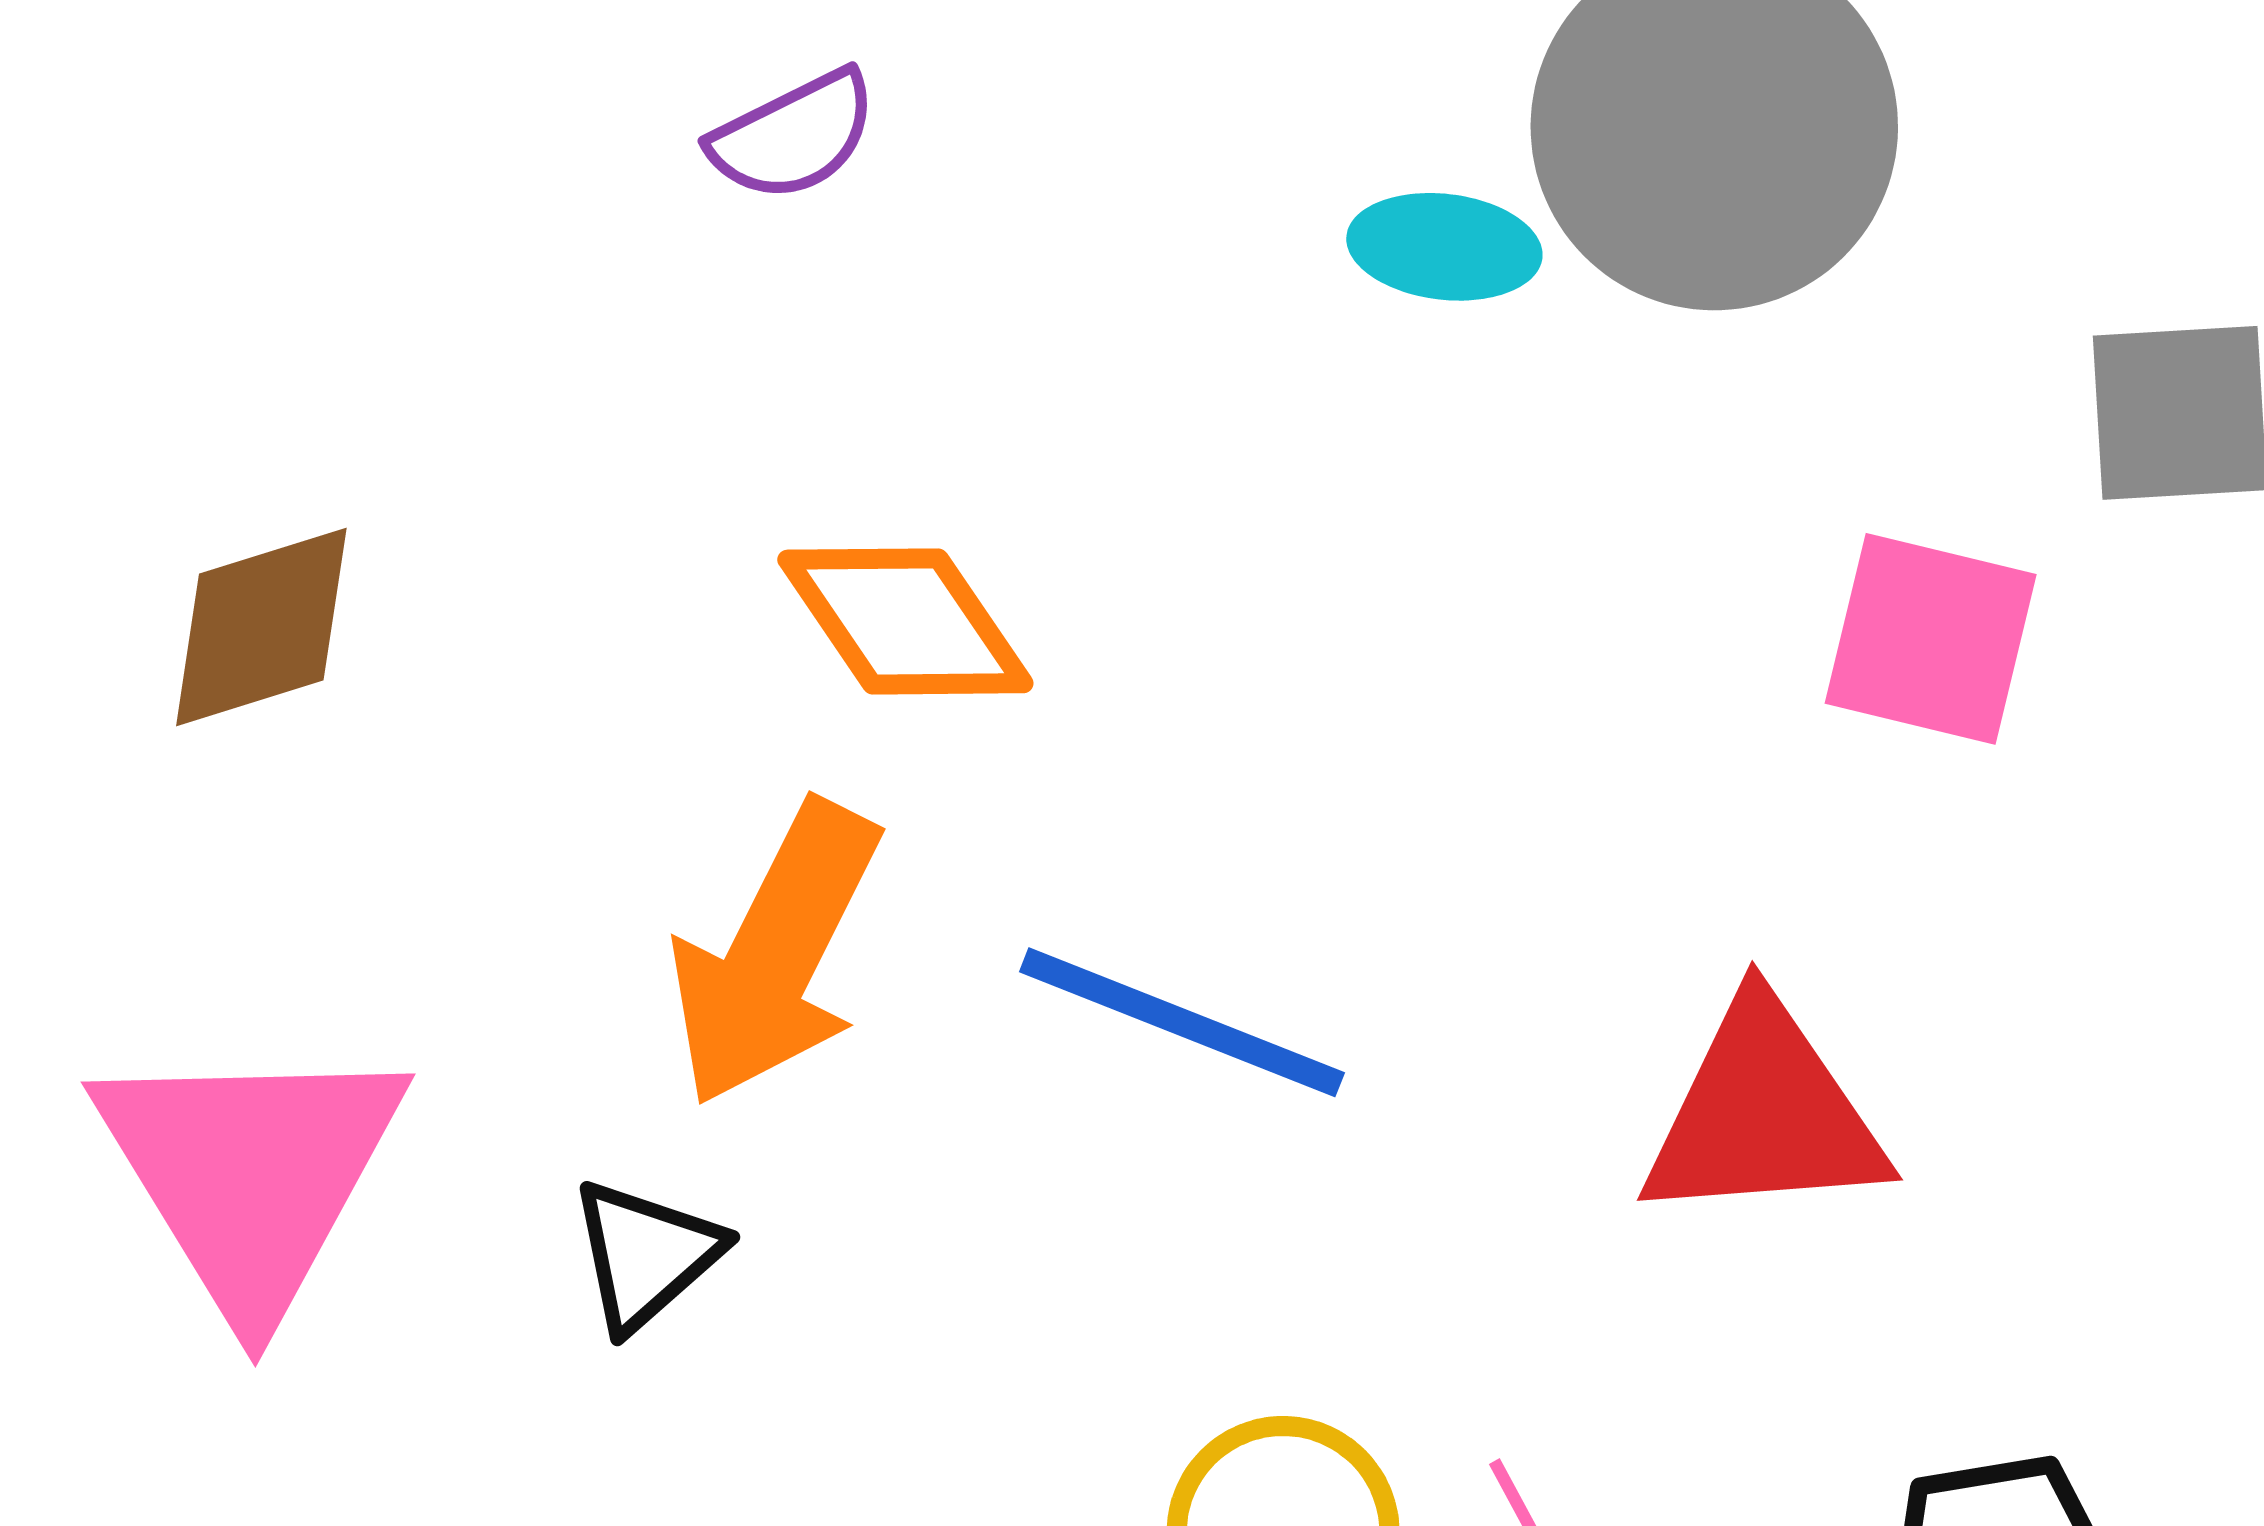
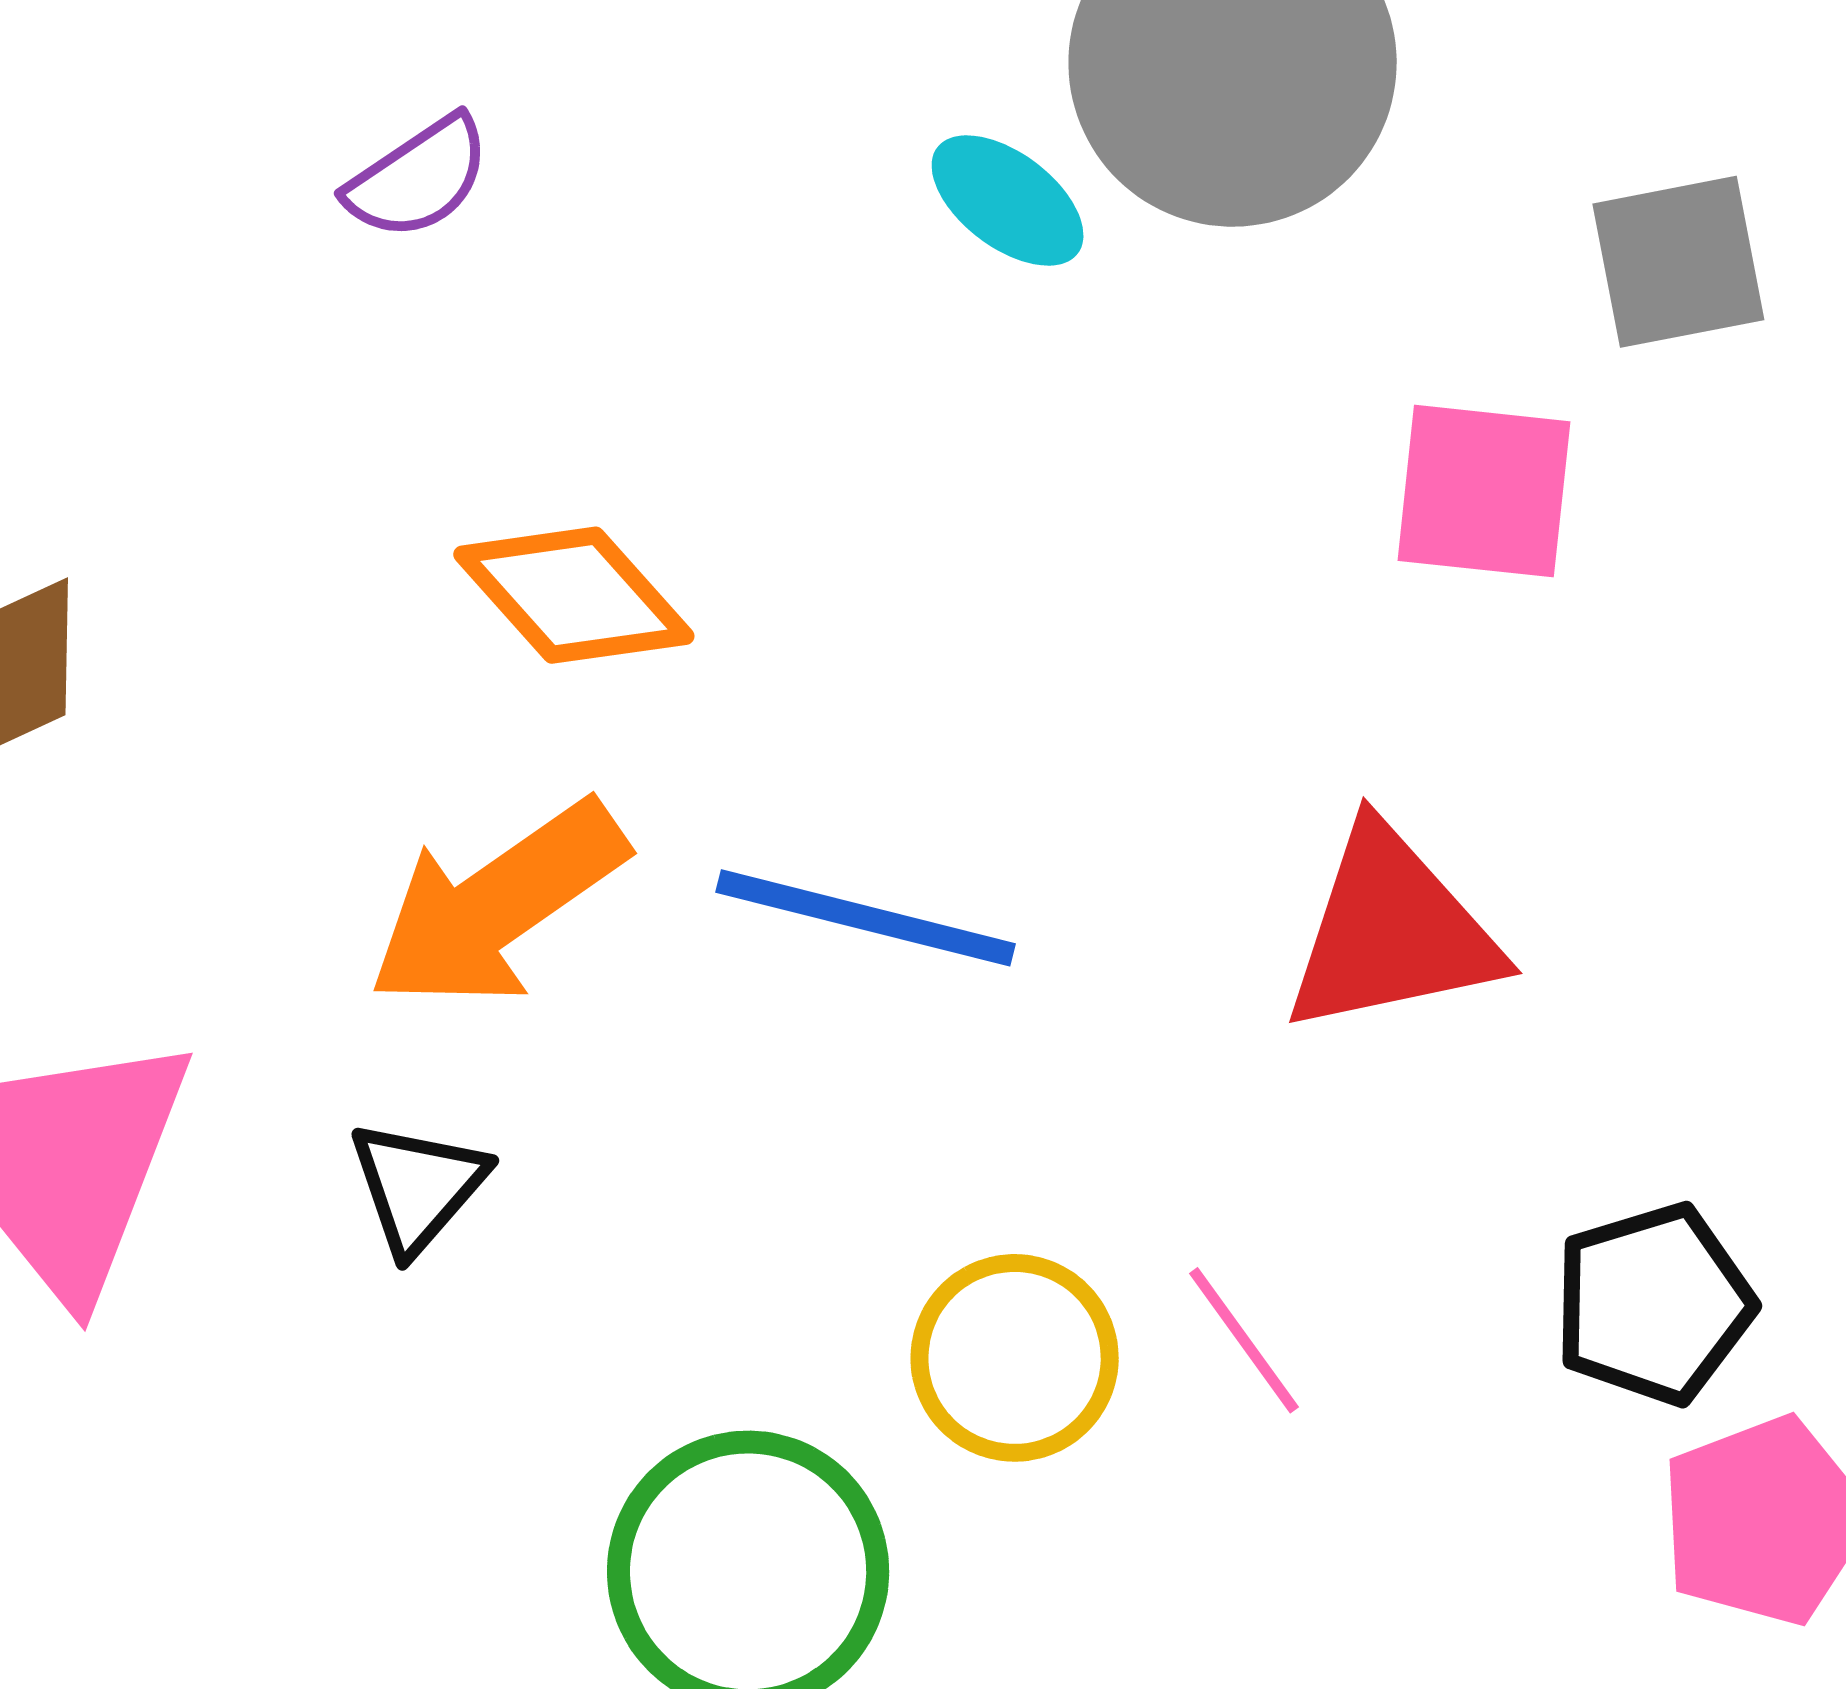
cyan ellipse: (1444, 247) -> (1008, 201), turned 38
orange arrow: (775, 954) -> (497, 905), turned 36

